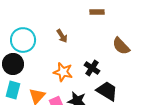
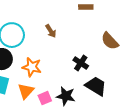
orange star: (63, 72) -> (32, 67), moved

